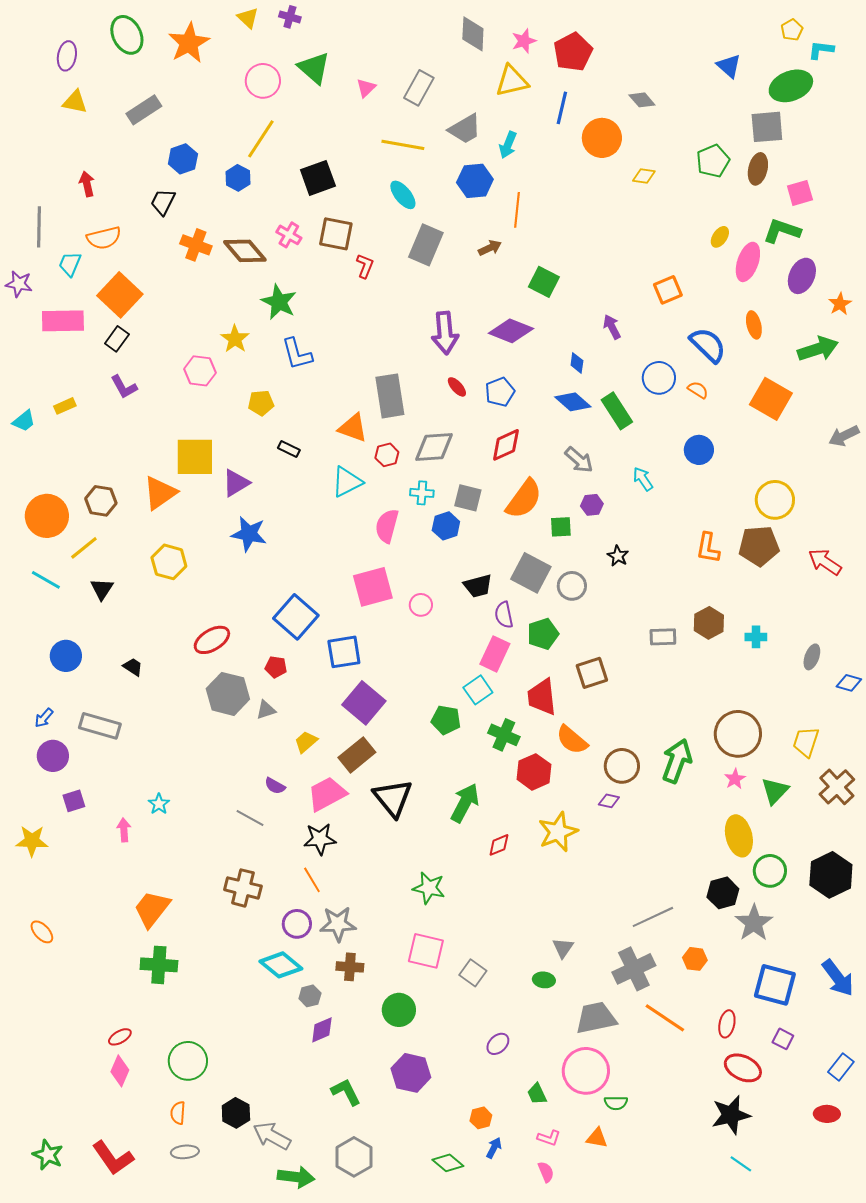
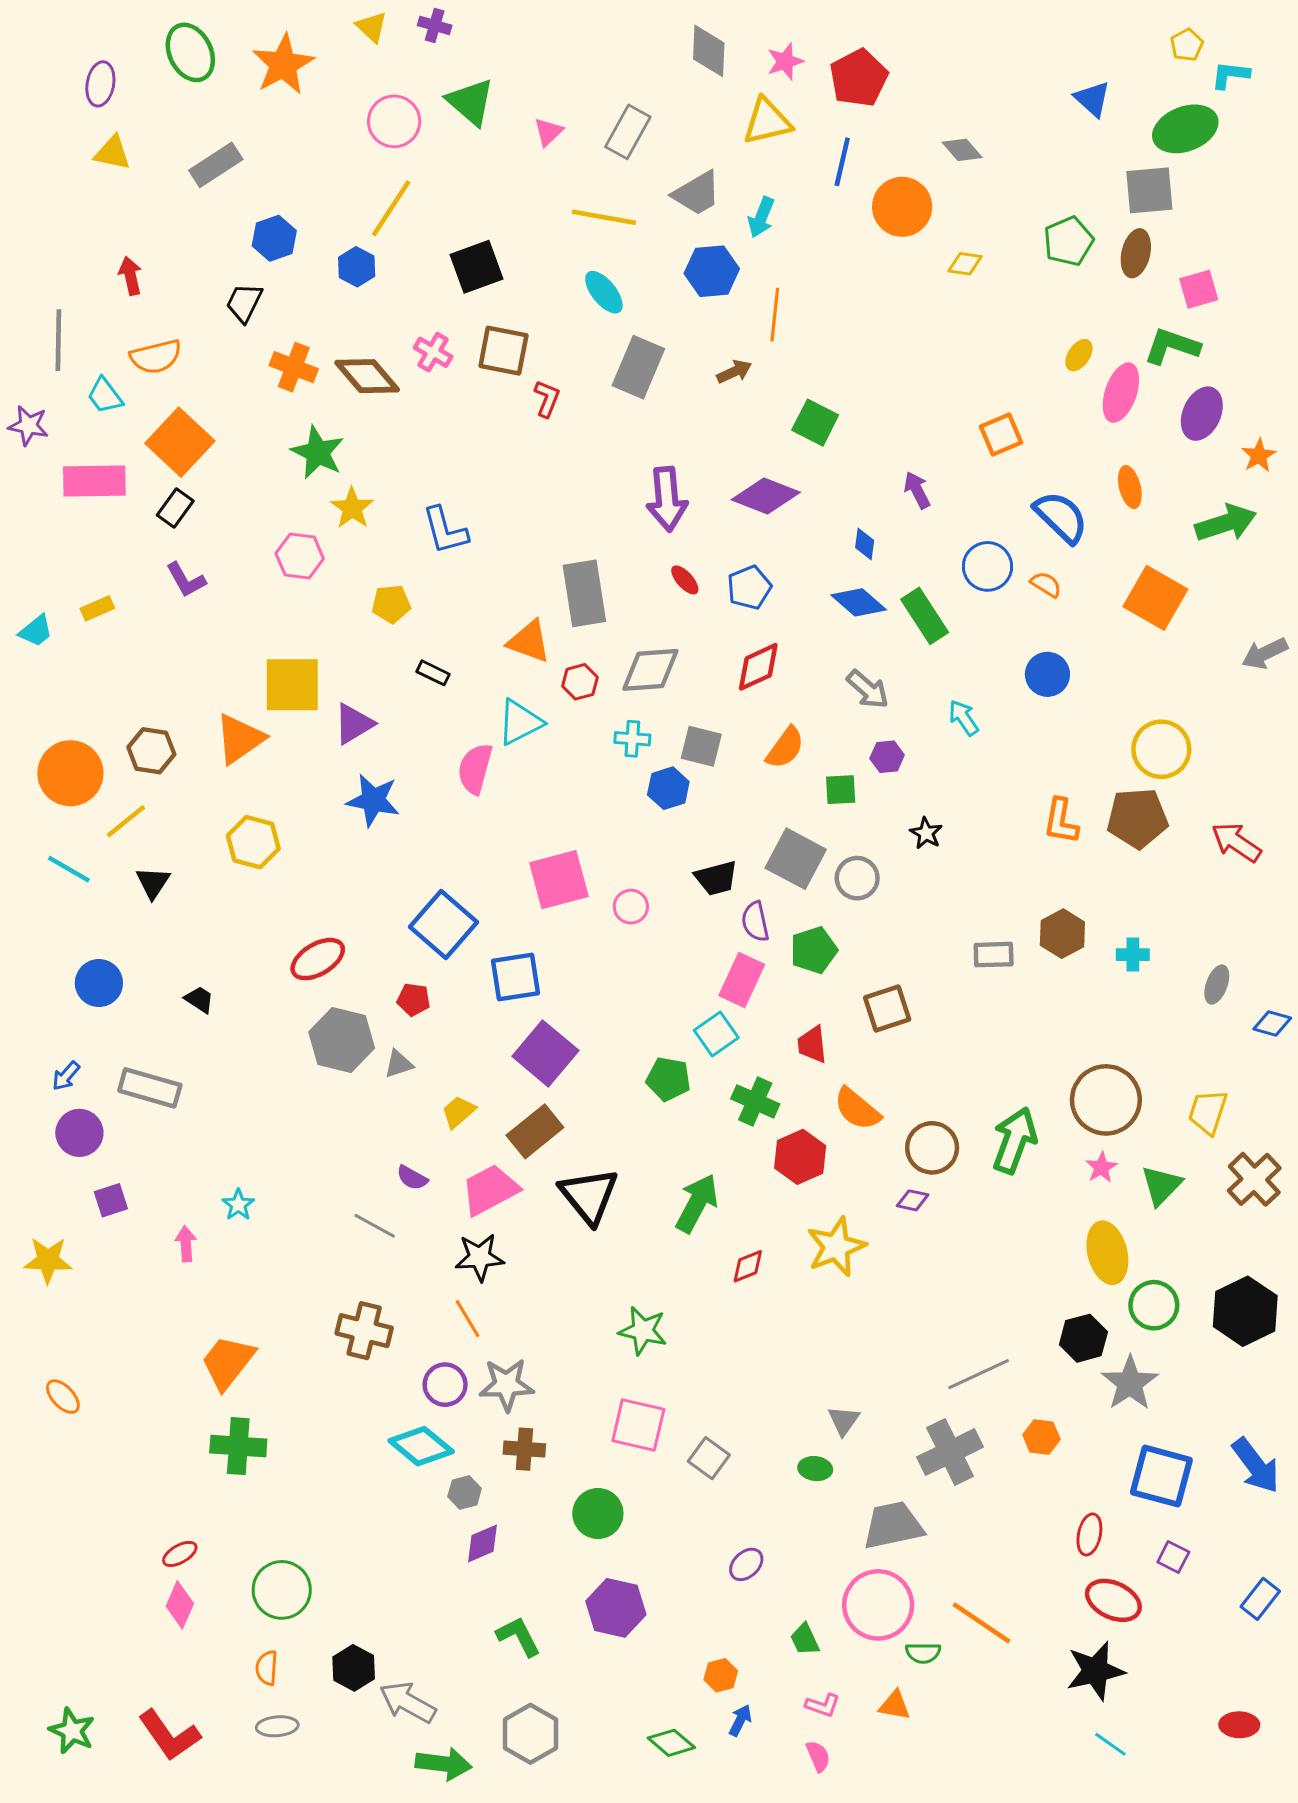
cyan trapezoid: (70, 264) -> (105, 396), turned -60
green star: (279, 302) -> (318, 453), moved
orange semicircle: (524, 499) -> (785, 748), size x0.7
pink semicircle: (387, 526) -> (475, 769), moved
red trapezoid: (542, 697) -> (812, 1044), size x0.7
orange line: (665, 1018) -> (982, 1623), moved
red ellipse: (827, 1114) -> (1239, 1725), moved

